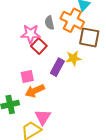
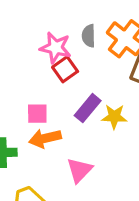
yellow star: (73, 58) -> (114, 117), moved
pink triangle: (43, 117) -> (79, 170), moved

